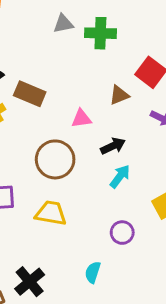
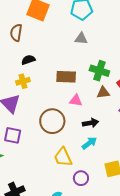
green cross: (100, 33) -> (99, 71), moved
brown rectangle: (30, 94) -> (66, 77), moved, turned -36
yellow trapezoid: (51, 213) -> (63, 157), moved, turned -140

